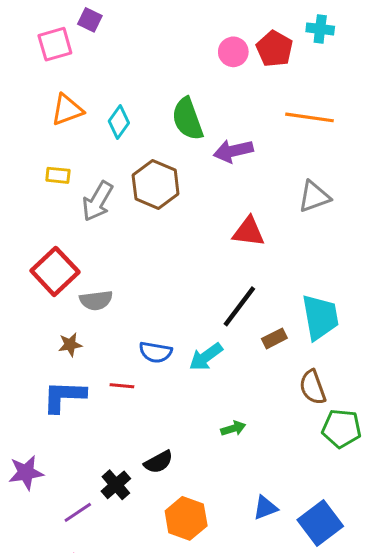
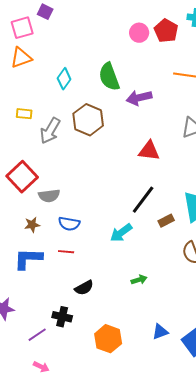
orange triangle: (67, 110) -> (21, 58), moved
blue semicircle: (156, 352) -> (69, 224), moved
black semicircle: (159, 462) -> (84, 288), moved
black cross: (116, 485) -> (62, 317), turned -36

